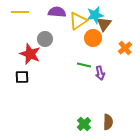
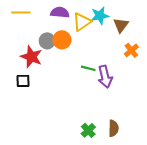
brown triangle: (104, 24) -> (121, 25), moved
orange circle: (93, 38) -> (62, 40), moved
purple arrow: (100, 73) -> (105, 77), size x1.5

